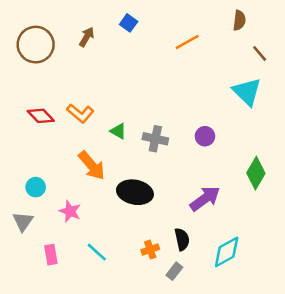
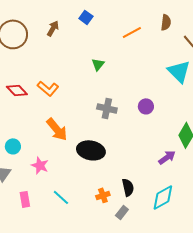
brown semicircle: (239, 20) -> (166, 22), moved
green triangle: (118, 131) -> (98, 64), moved, turned 40
purple arrow: (205, 199) -> (167, 157), moved, size x0.7

